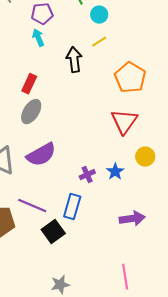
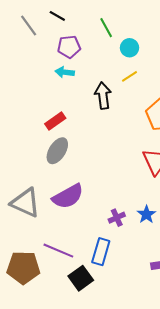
cyan arrow: (38, 38) -> (65, 72), turned -60
red rectangle: (29, 84) -> (55, 121), turned 30

